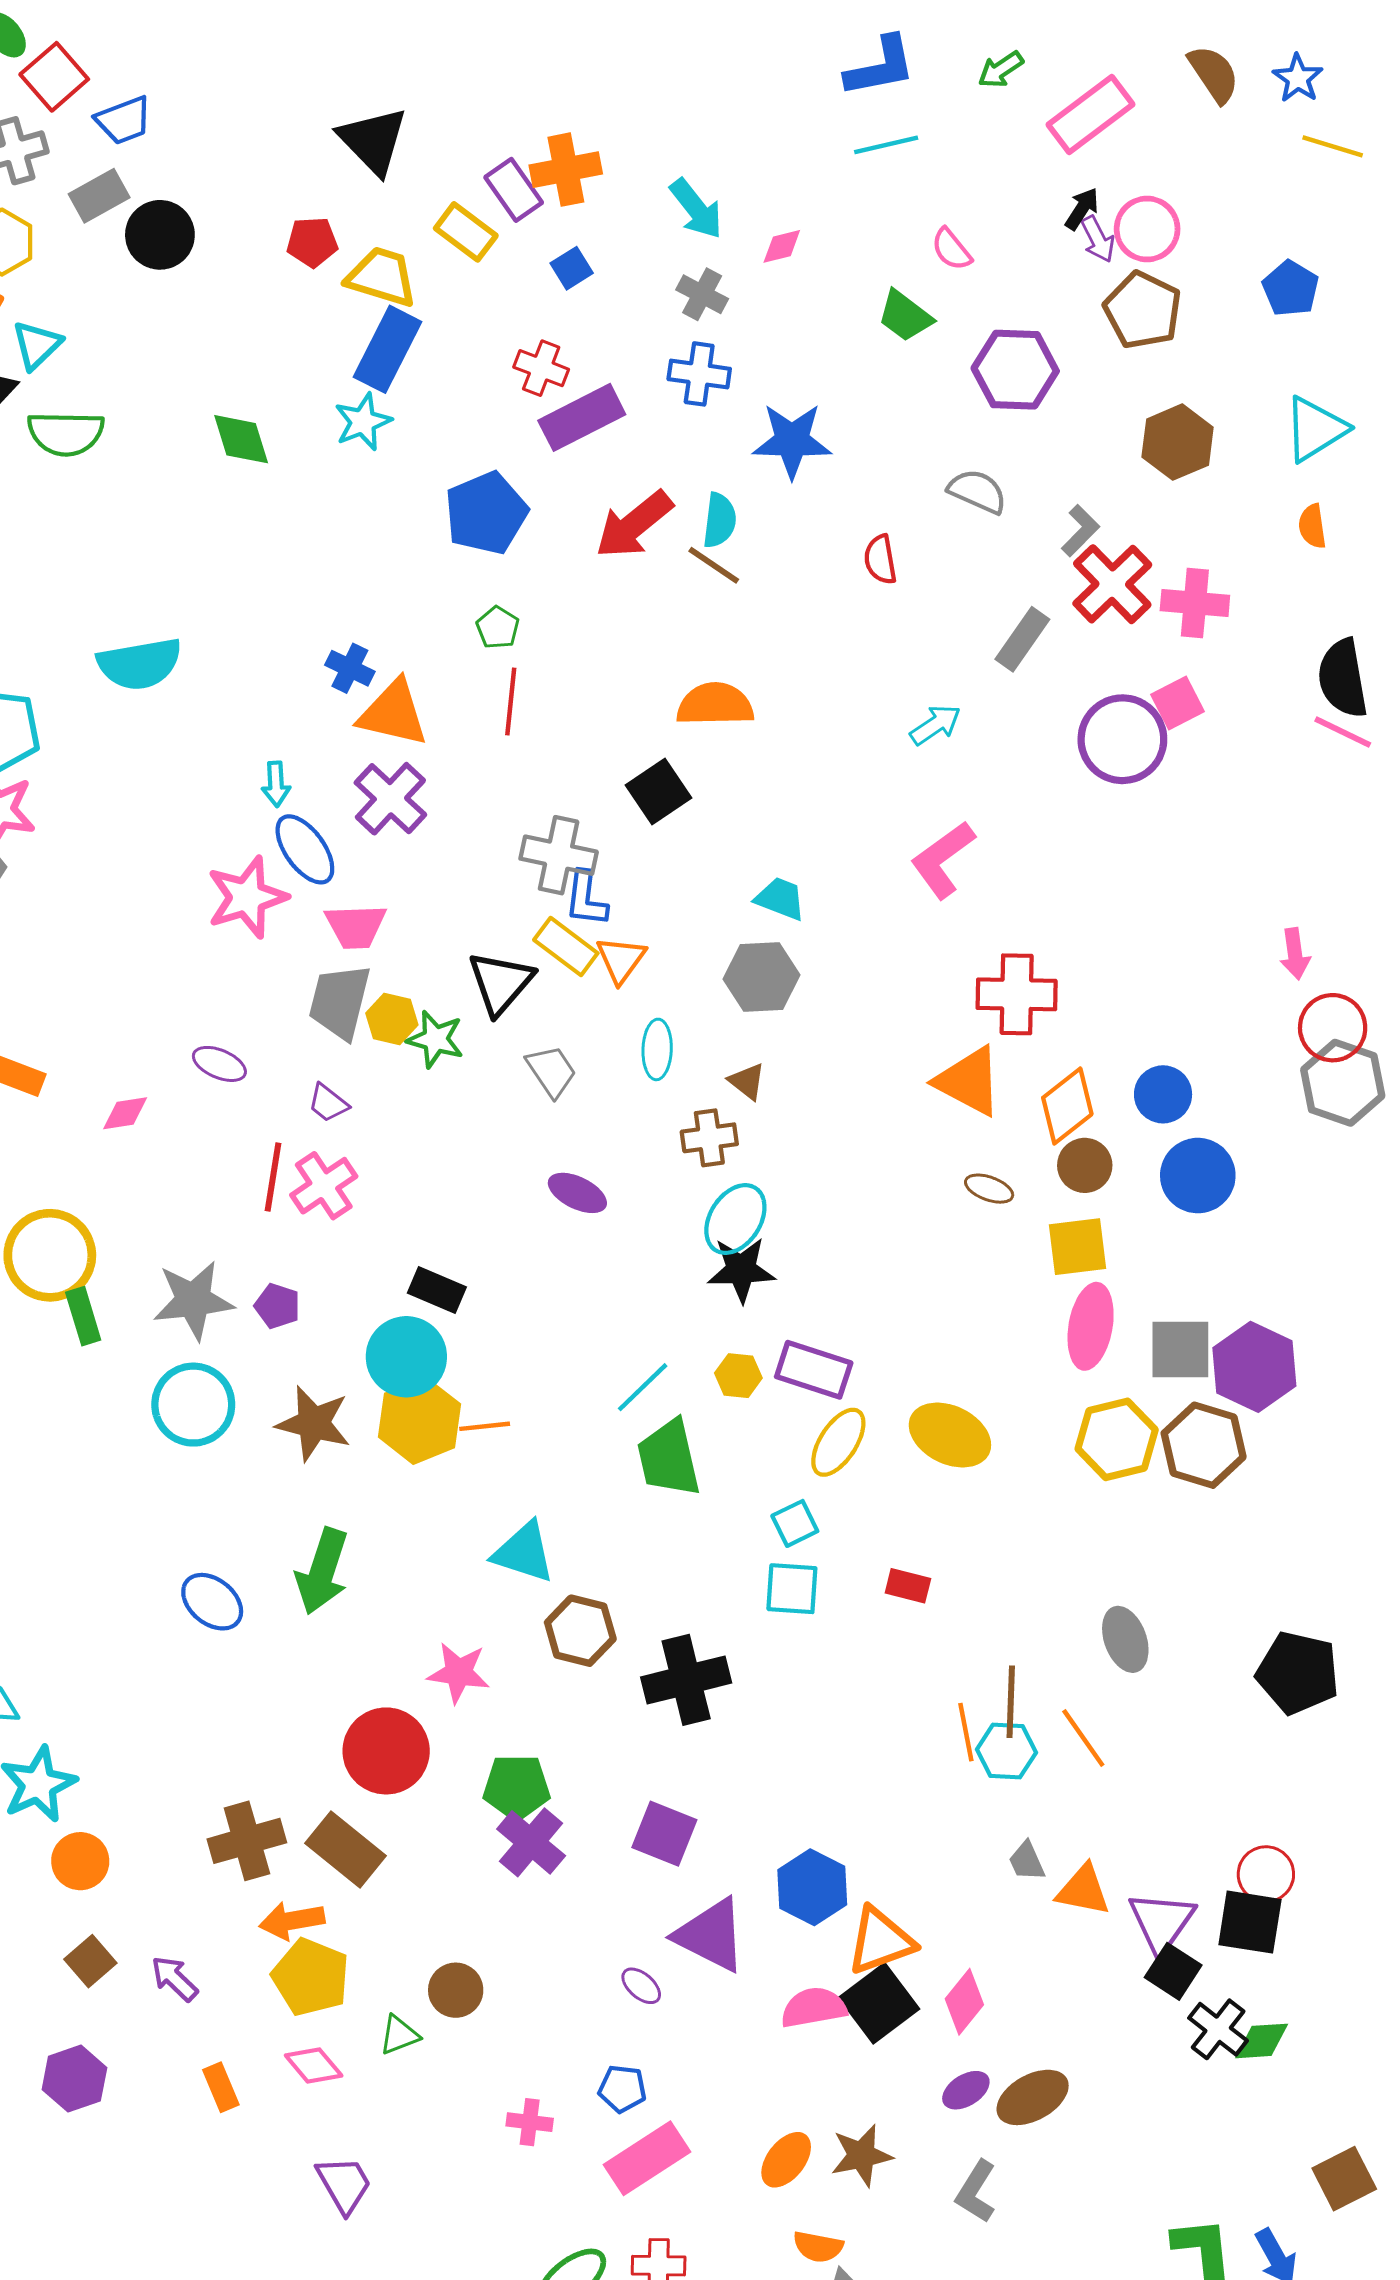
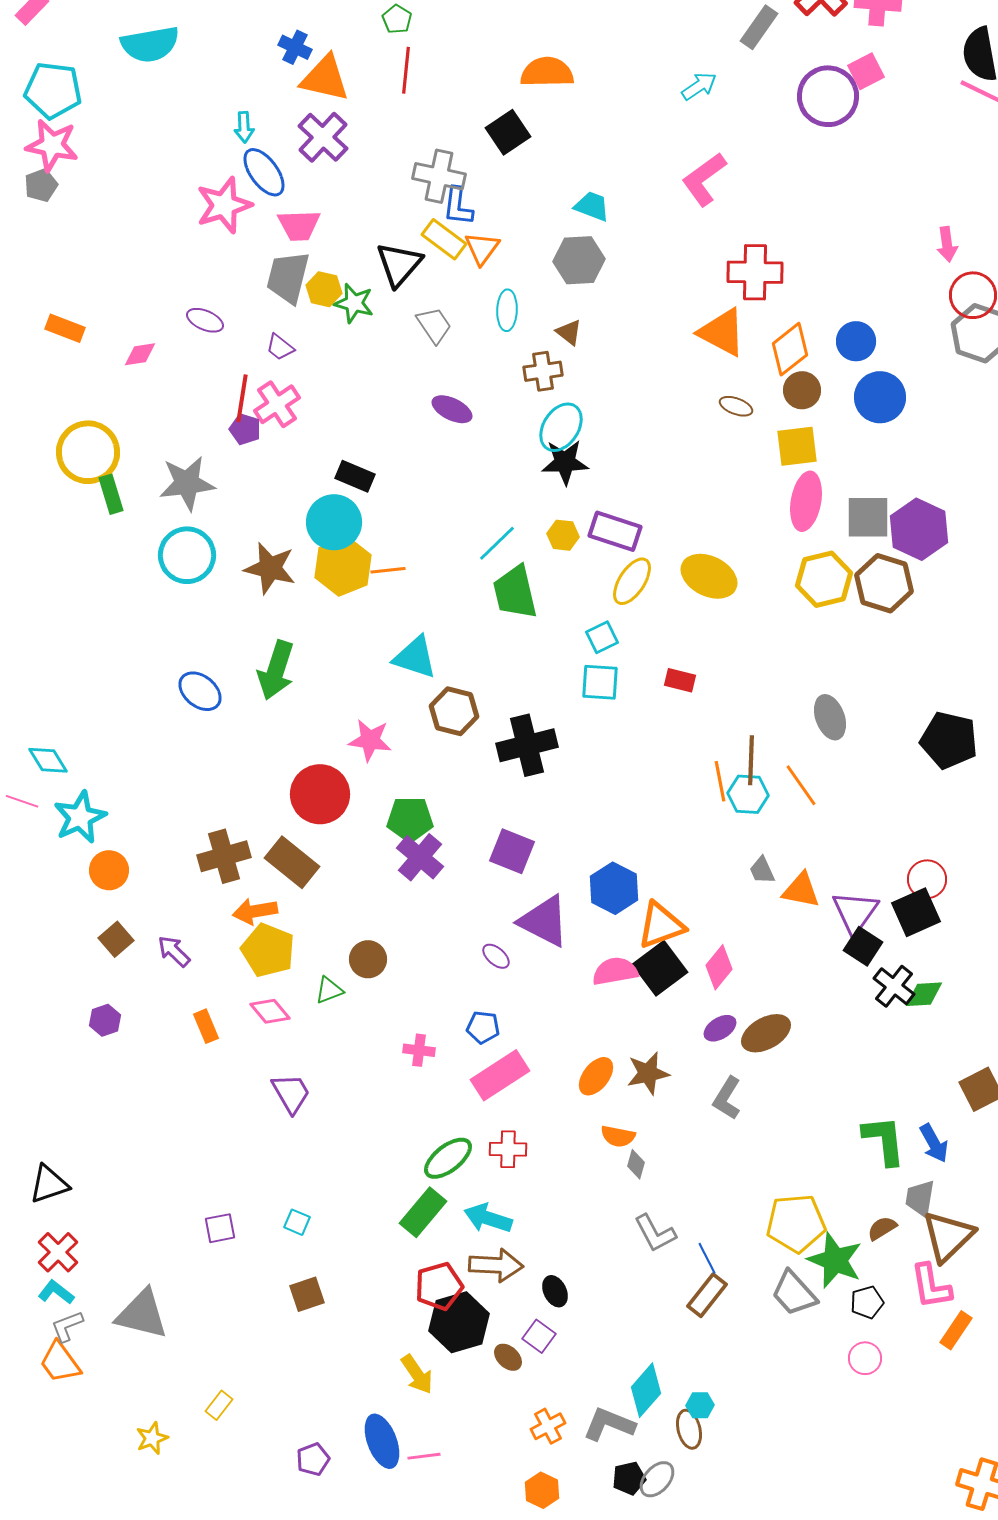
purple pentagon: (277, 1306) -> (245, 429), moved
black square: (1250, 1922) -> (916, 912), turned -33
purple hexagon: (74, 2079) -> (105, 1020), size x0.7

